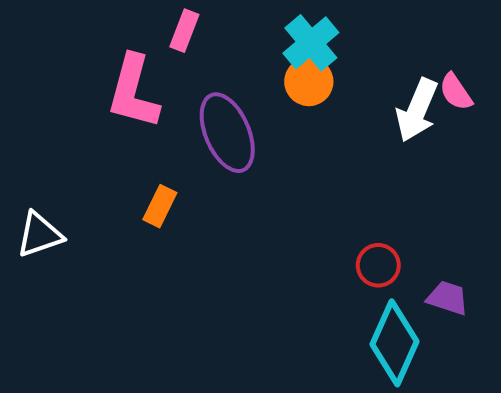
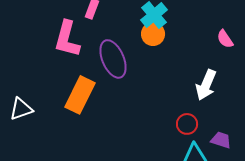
white arrow: (417, 110) -> (206, 85), moved
orange rectangle: (160, 206) -> (80, 95), size x1.8

